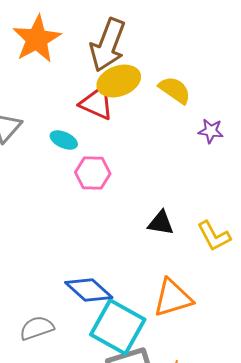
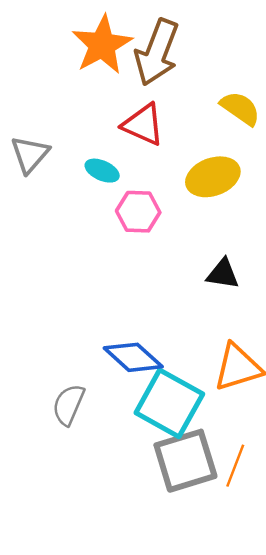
orange star: (37, 39) -> (102, 45), moved
yellow ellipse: (119, 81) -> (213, 177), moved
gray semicircle: (37, 328) -> (68, 405), turned -48

